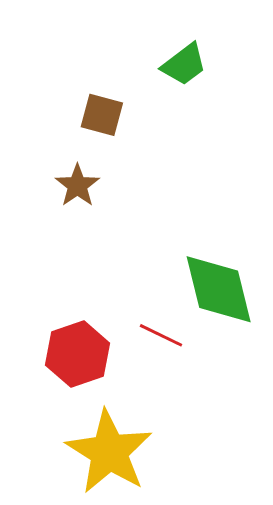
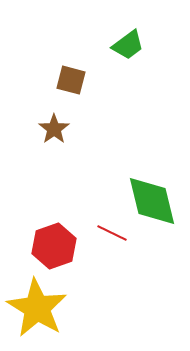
yellow star: (109, 452) -> (37, 308), moved

